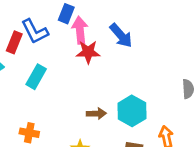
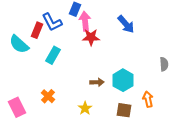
blue arrow: (121, 36) -> (126, 24), moved
orange cross: (29, 133) -> (48, 96), turned 32

